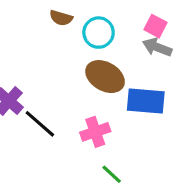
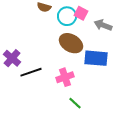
pink square: (156, 26) -> (81, 13), moved
black line: (40, 124) -> (31, 72), turned -60

